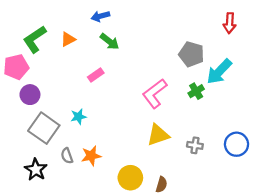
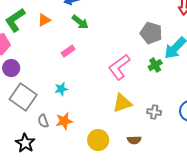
cyan star: (78, 117) -> (61, 89), moved
black star: (36, 170) -> (25, 143), moved
brown semicircle: (162, 185) -> (134, 140), moved, turned 72

